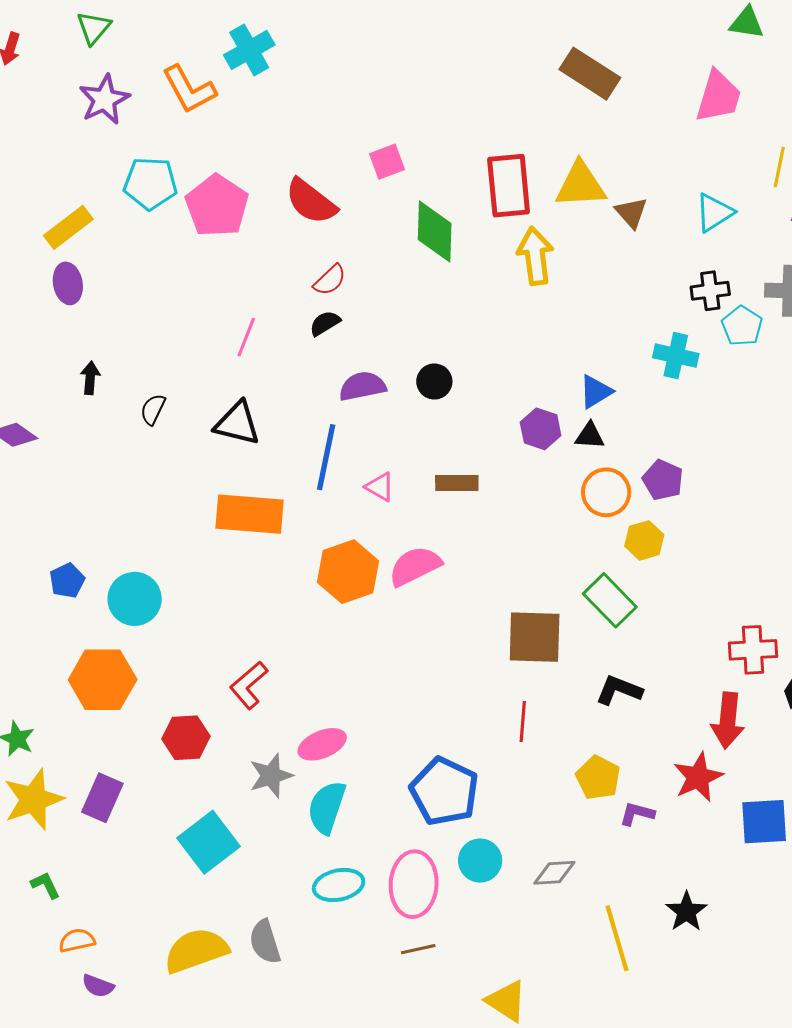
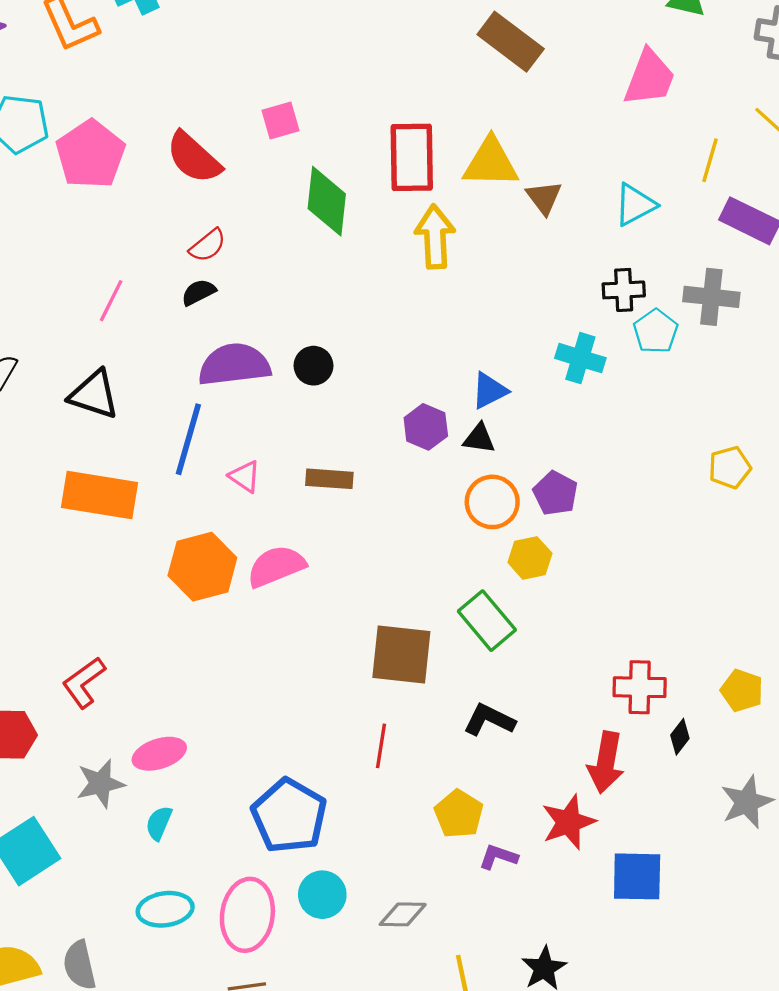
purple semicircle: (362, 386) -> (234, 365), size x1.4
cyan semicircle: (327, 807) -> (159, 823), size x0.6

